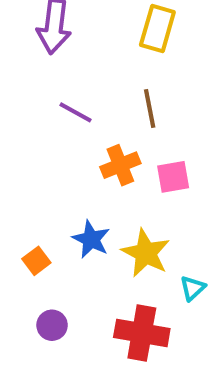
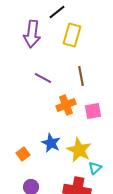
yellow rectangle: (157, 28) -> (72, 35), moved
cyan triangle: (193, 288) -> (95, 168), moved

